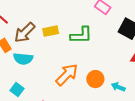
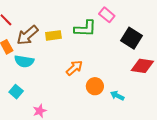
green L-shape: (81, 35) -> (85, 28), moved
orange arrow: (67, 75) -> (74, 68), moved, size x0.7

